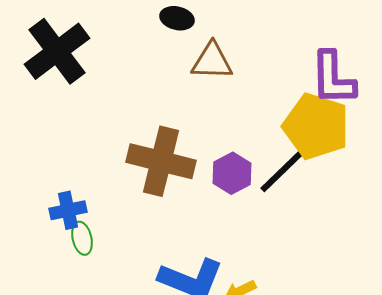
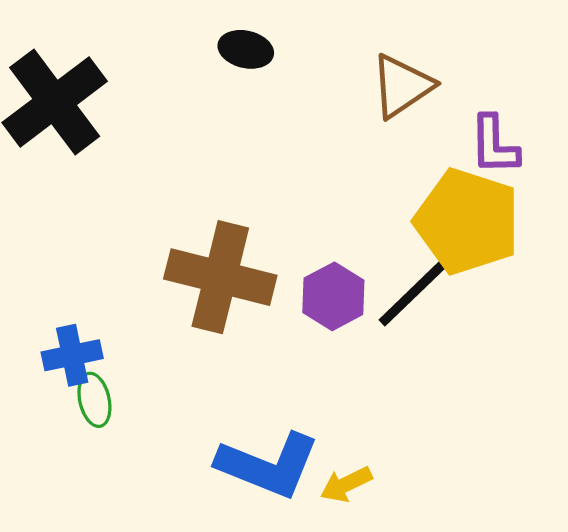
brown triangle: (212, 61) -> (402, 86), moved, turned -36
purple L-shape: (333, 78) -> (494, 145), size x0.7

